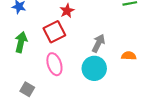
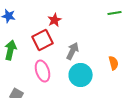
gray arrow: (98, 43) -> (73, 51), moved
orange semicircle: (129, 56) -> (114, 63), turned 72

